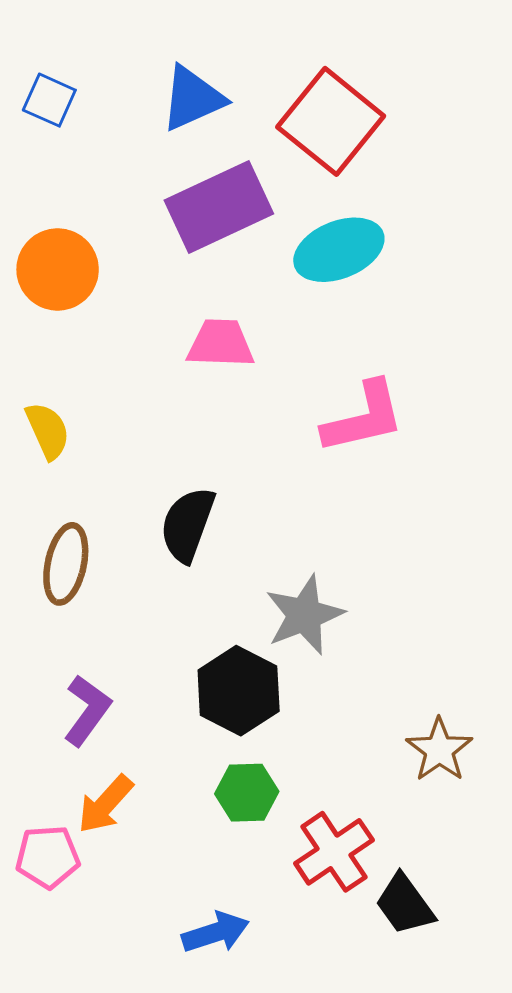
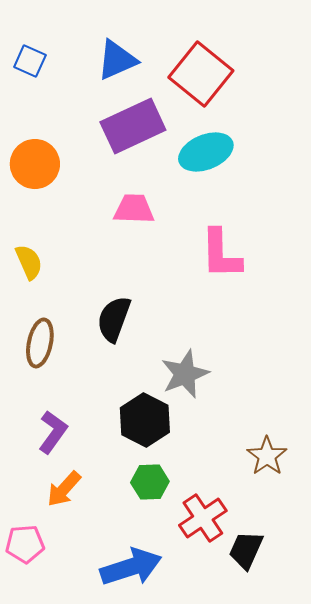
pink L-shape: (364, 418) -> (221, 254), turned 102
pink pentagon: (48, 857) -> (25, 544), moved
black trapezoid: (405, 904) -> (246, 550), turned 60
blue arrow: (216, 932) -> (131, 567), size x1.5

